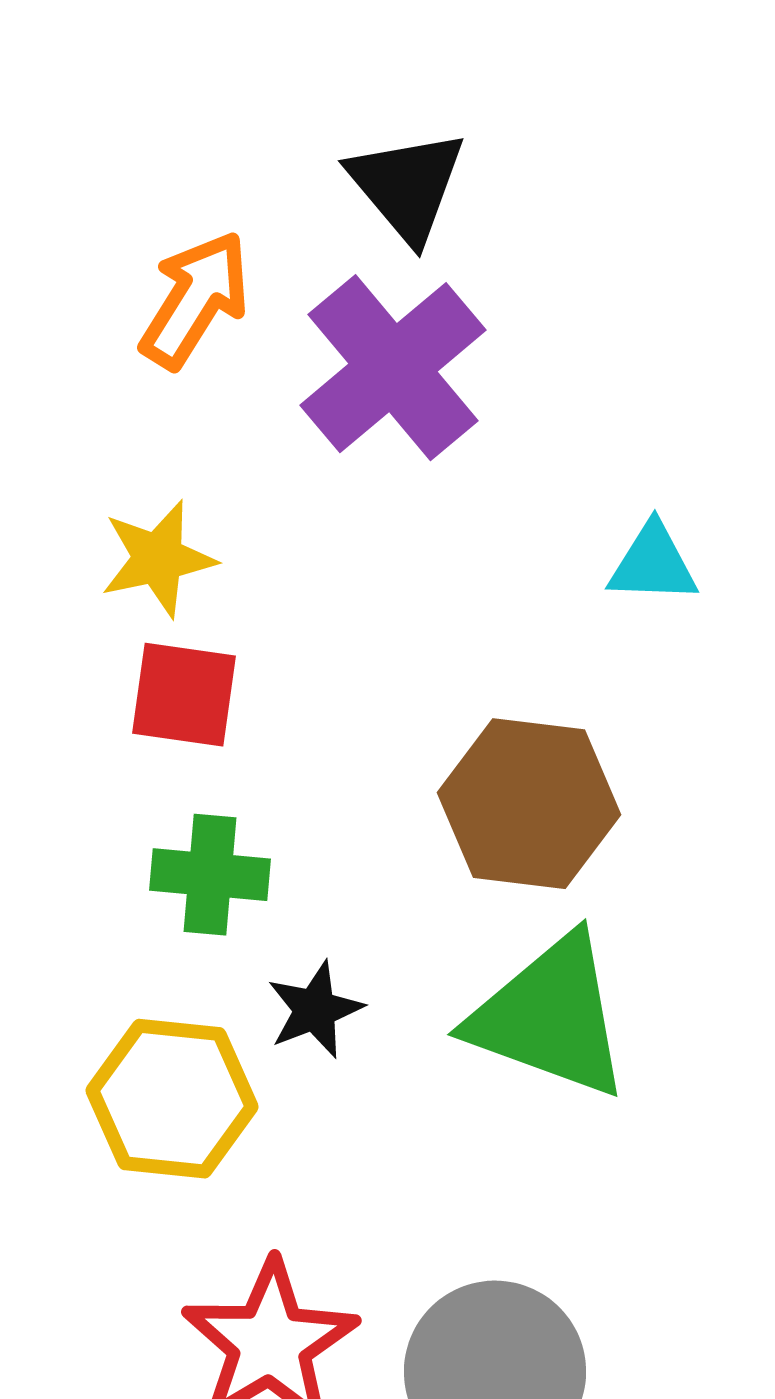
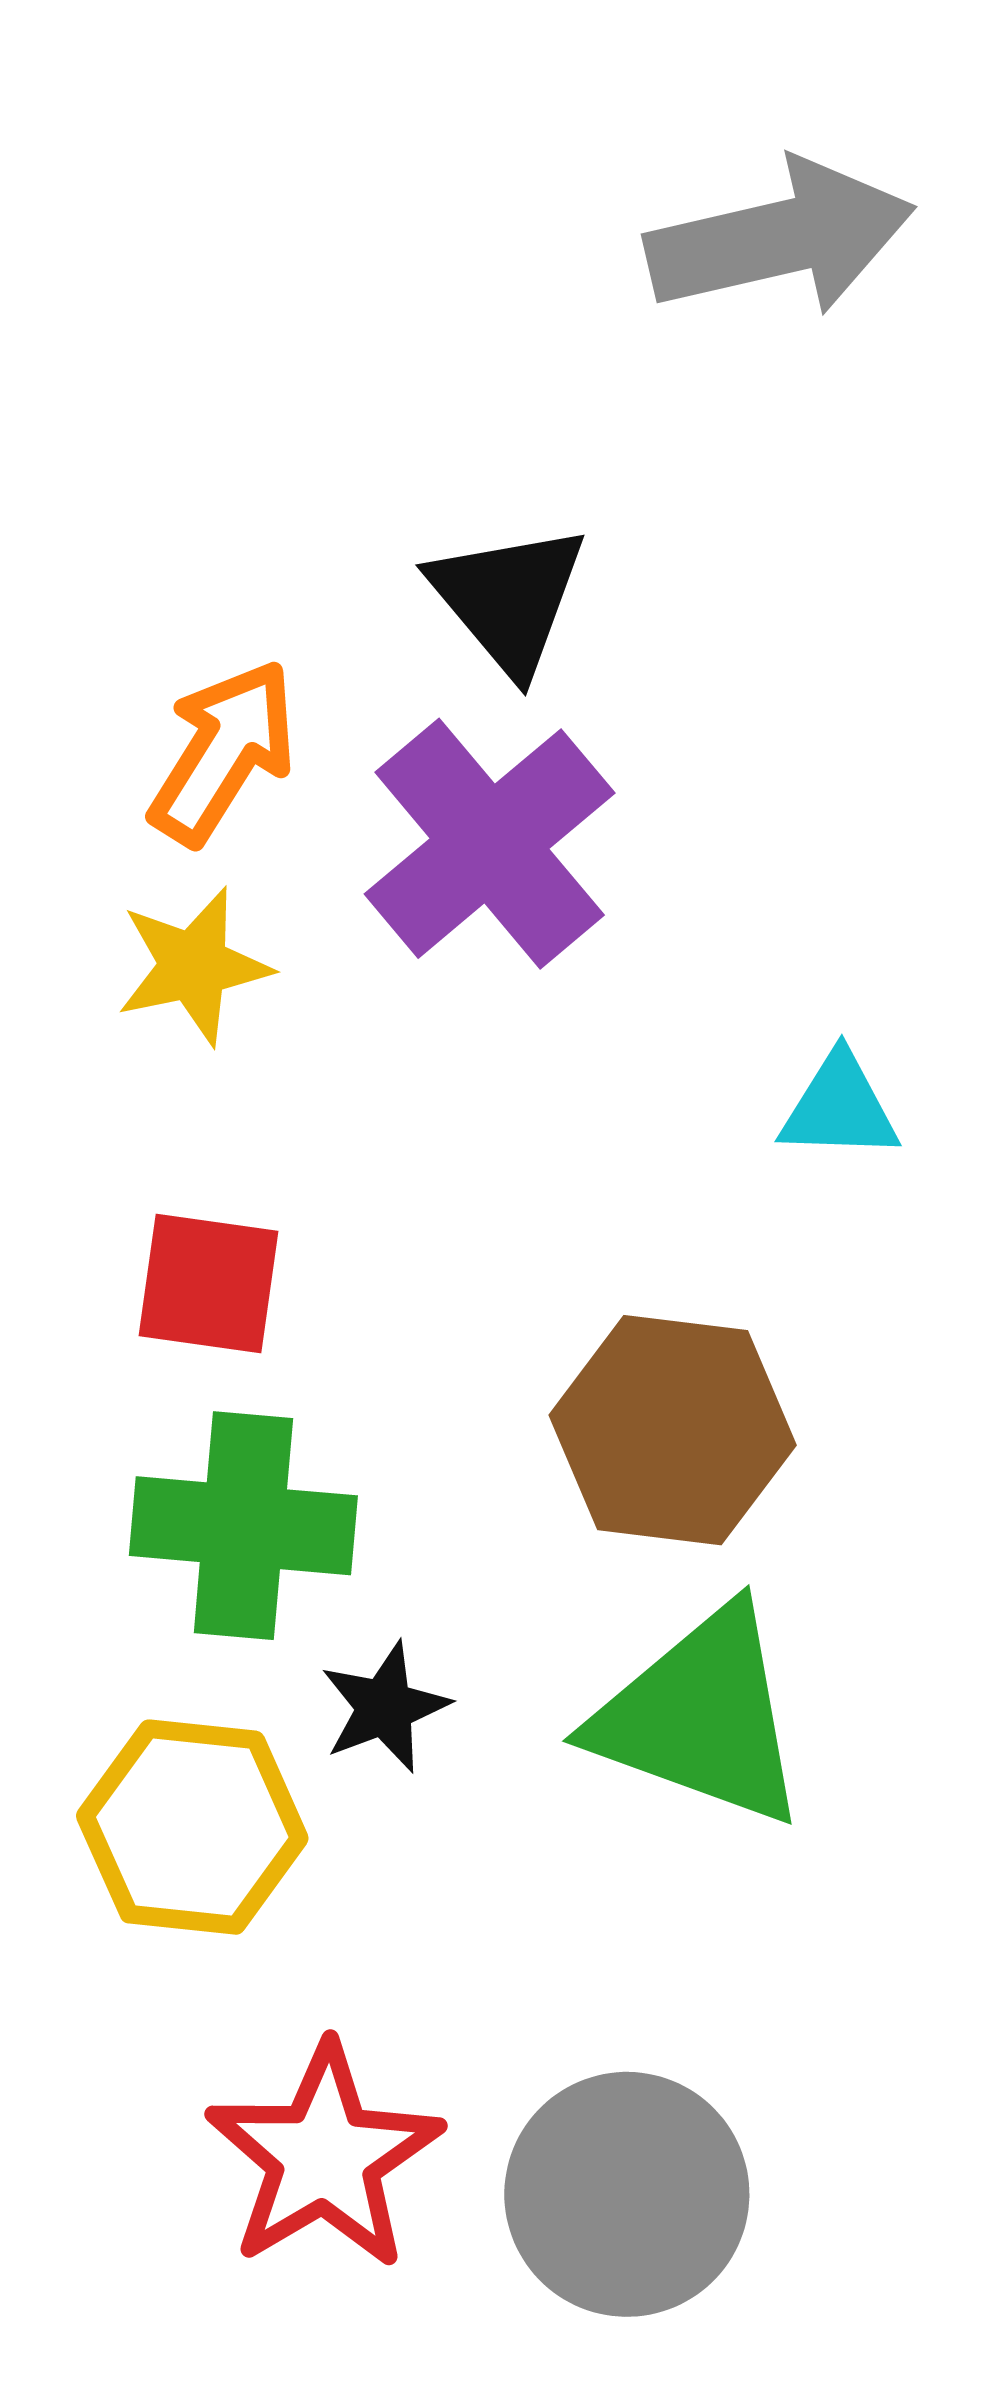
yellow star: (158, 559) -> (194, 966), moved
green cross: (210, 875) -> (243, 1526), size x1.4

